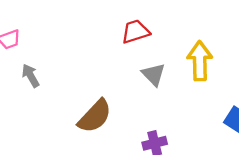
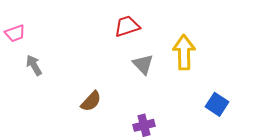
brown semicircle: (95, 116) -> (91, 101), size x0.7

